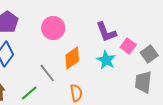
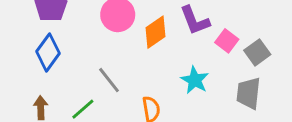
orange diamond: (72, 58) -> (156, 32), moved
cyan star: (106, 60) -> (195, 80), moved

